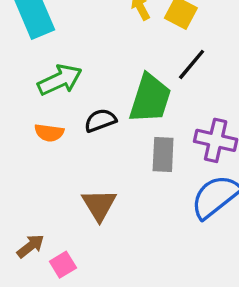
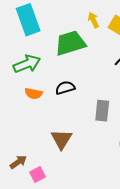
green arrow: (60, 80) -> (27, 64), moved
green trapezoid: (150, 98) -> (70, 43), moved, turned -128

